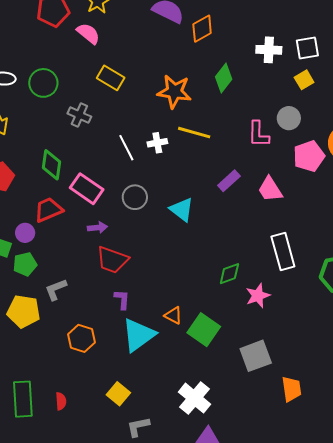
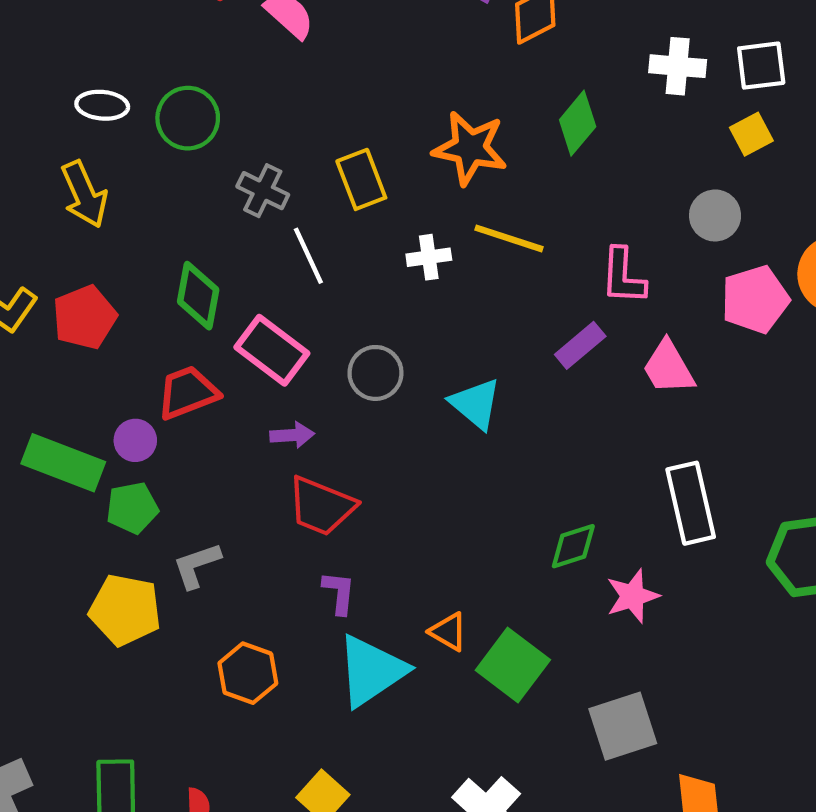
yellow rectangle: (111, 78) -> (361, 179), moved, turned 36
pink L-shape: (258, 134) -> (623, 276), moved
white line: (126, 148) -> (308, 256), moved

